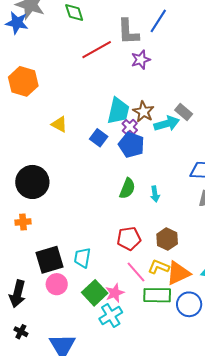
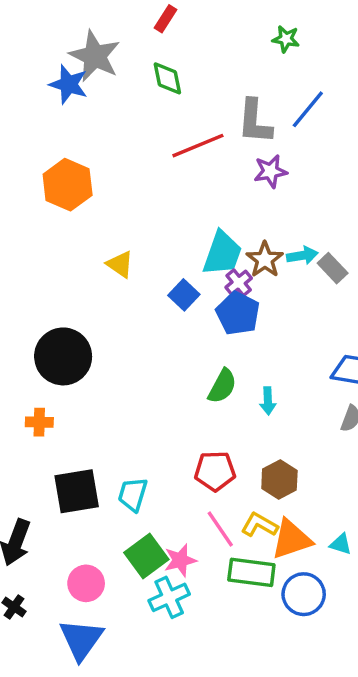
cyan arrow: (167, 124) -> (302, 255), moved, size x0.7
pink circle: (57, 284) -> (86, 583), moved

